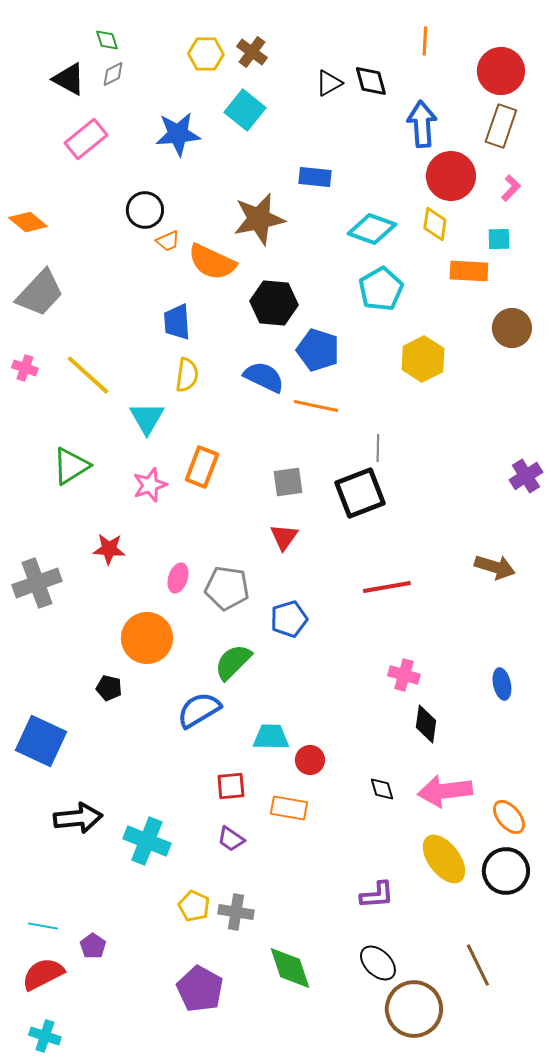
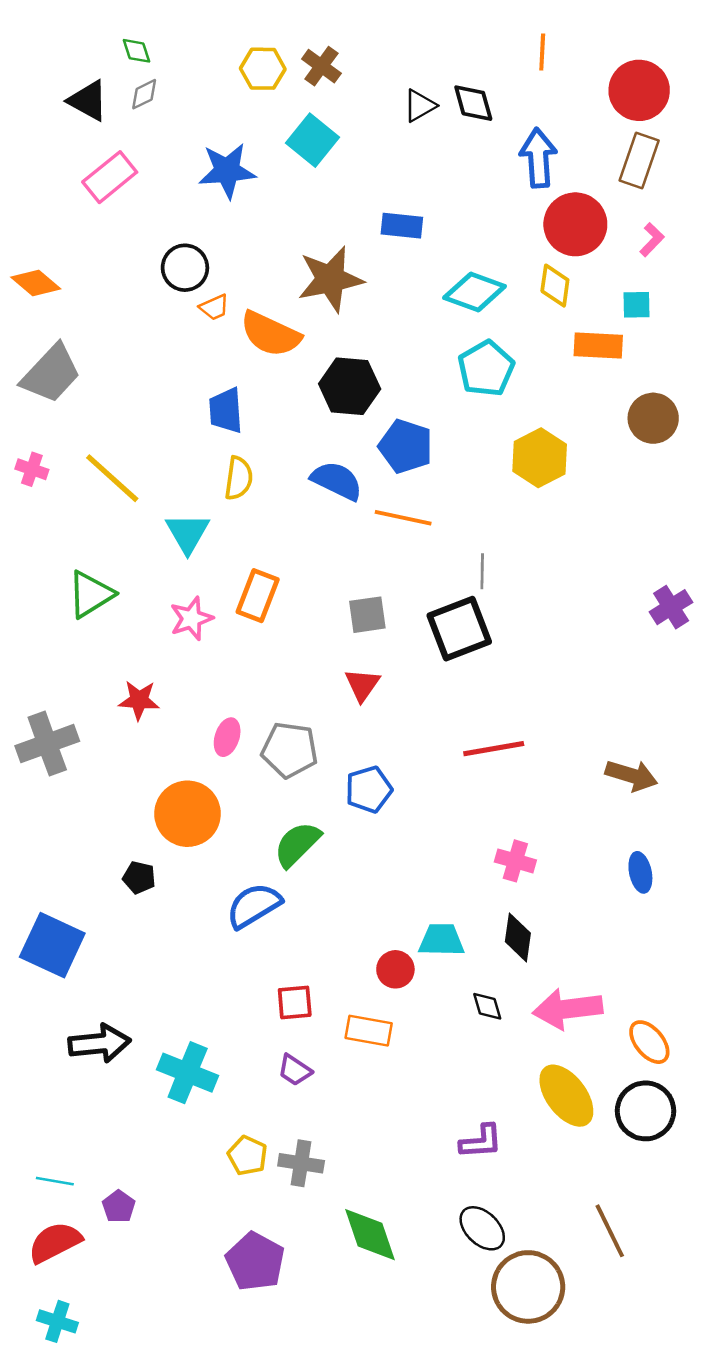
brown arrow: (495, 567) -> (631, 775), moved
black diamond: (426, 724) -> (518, 937), moved
cyan trapezoid: (271, 737) -> (441, 940), moved

